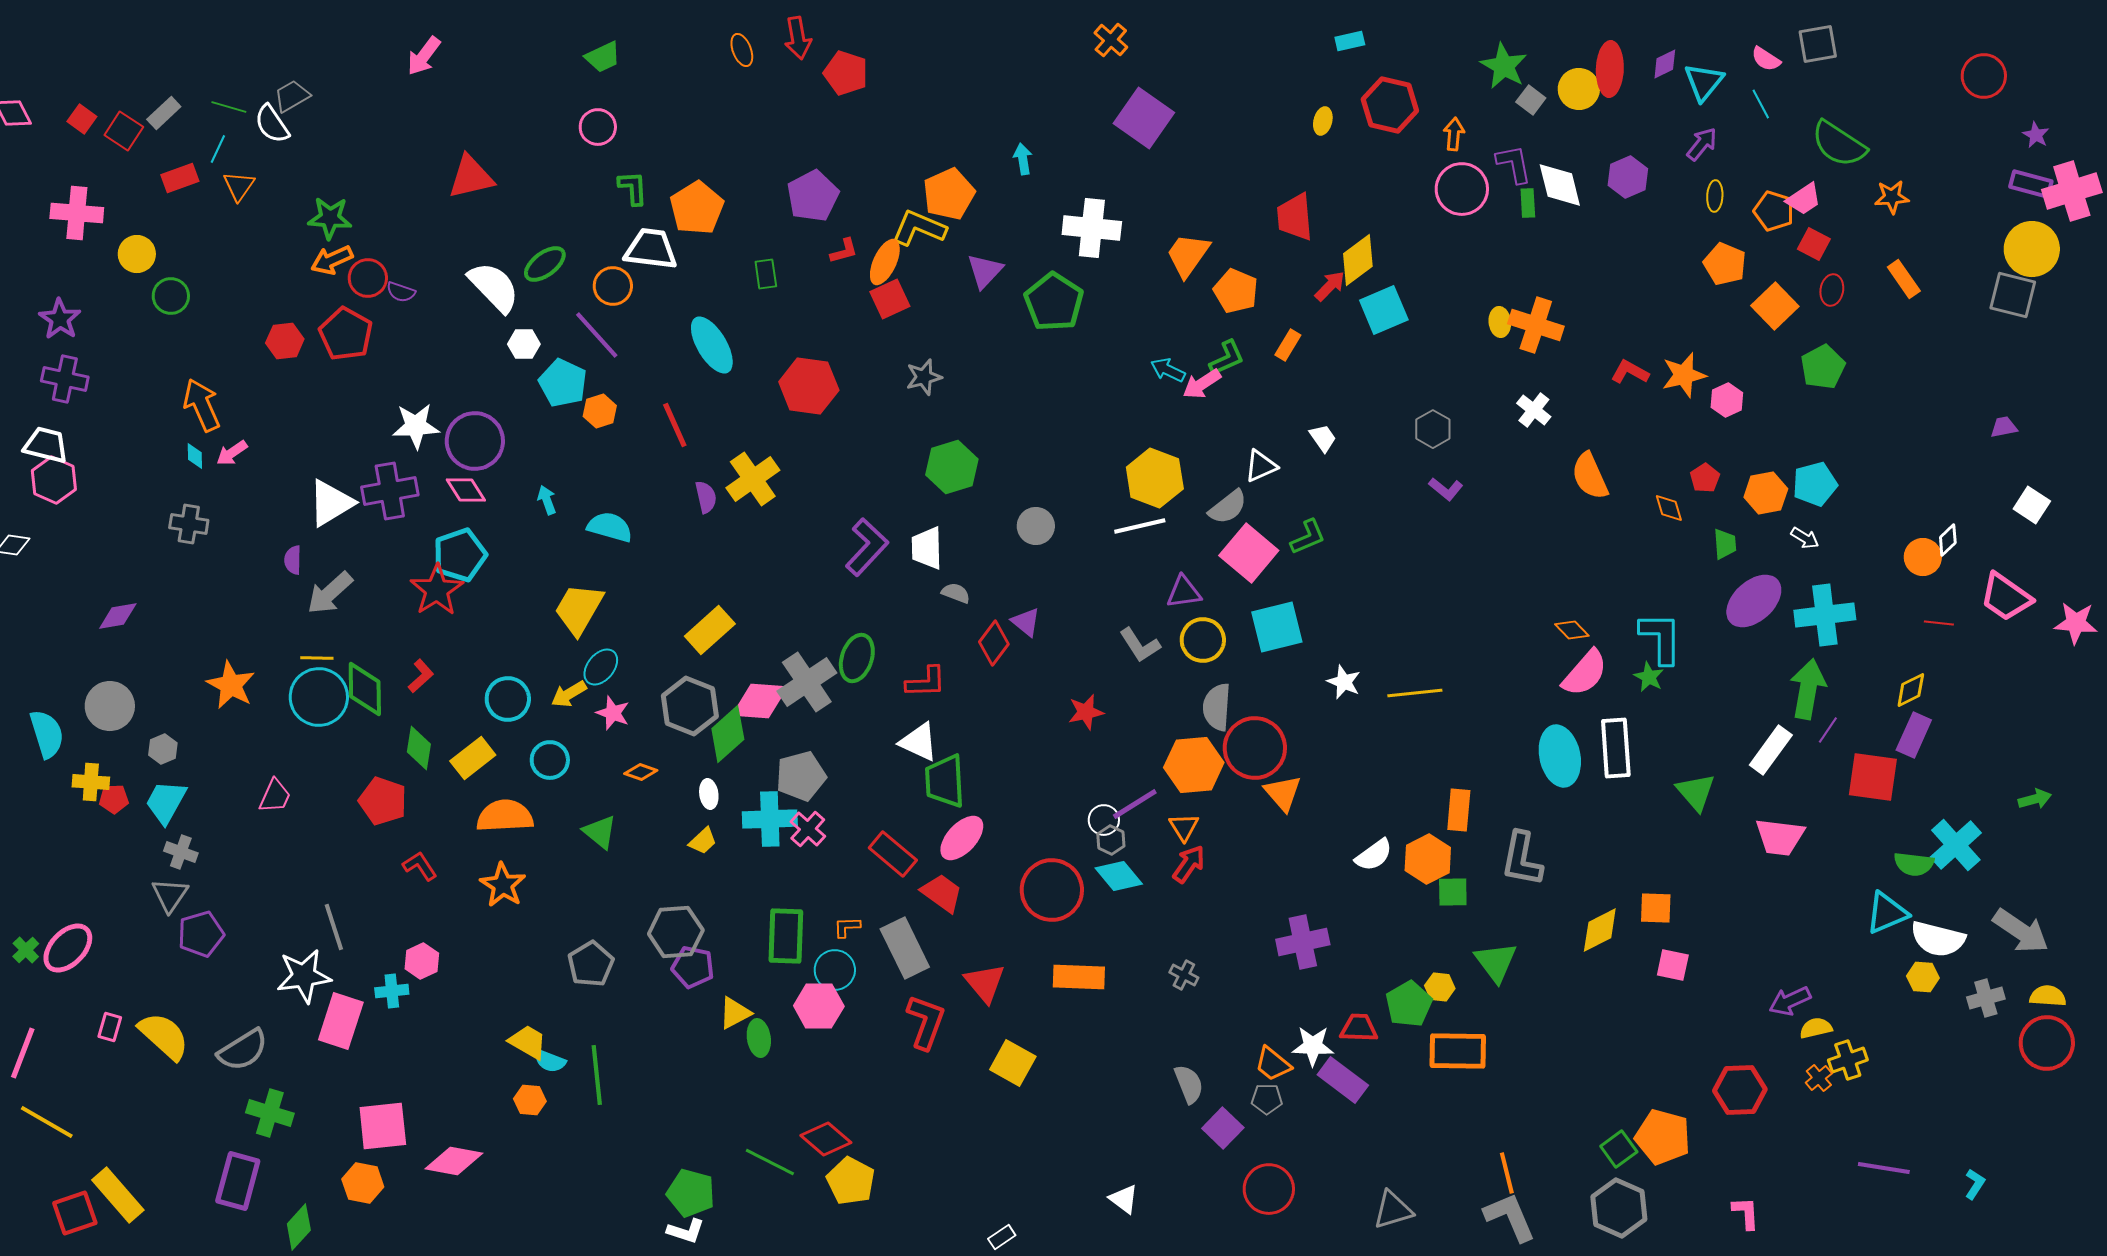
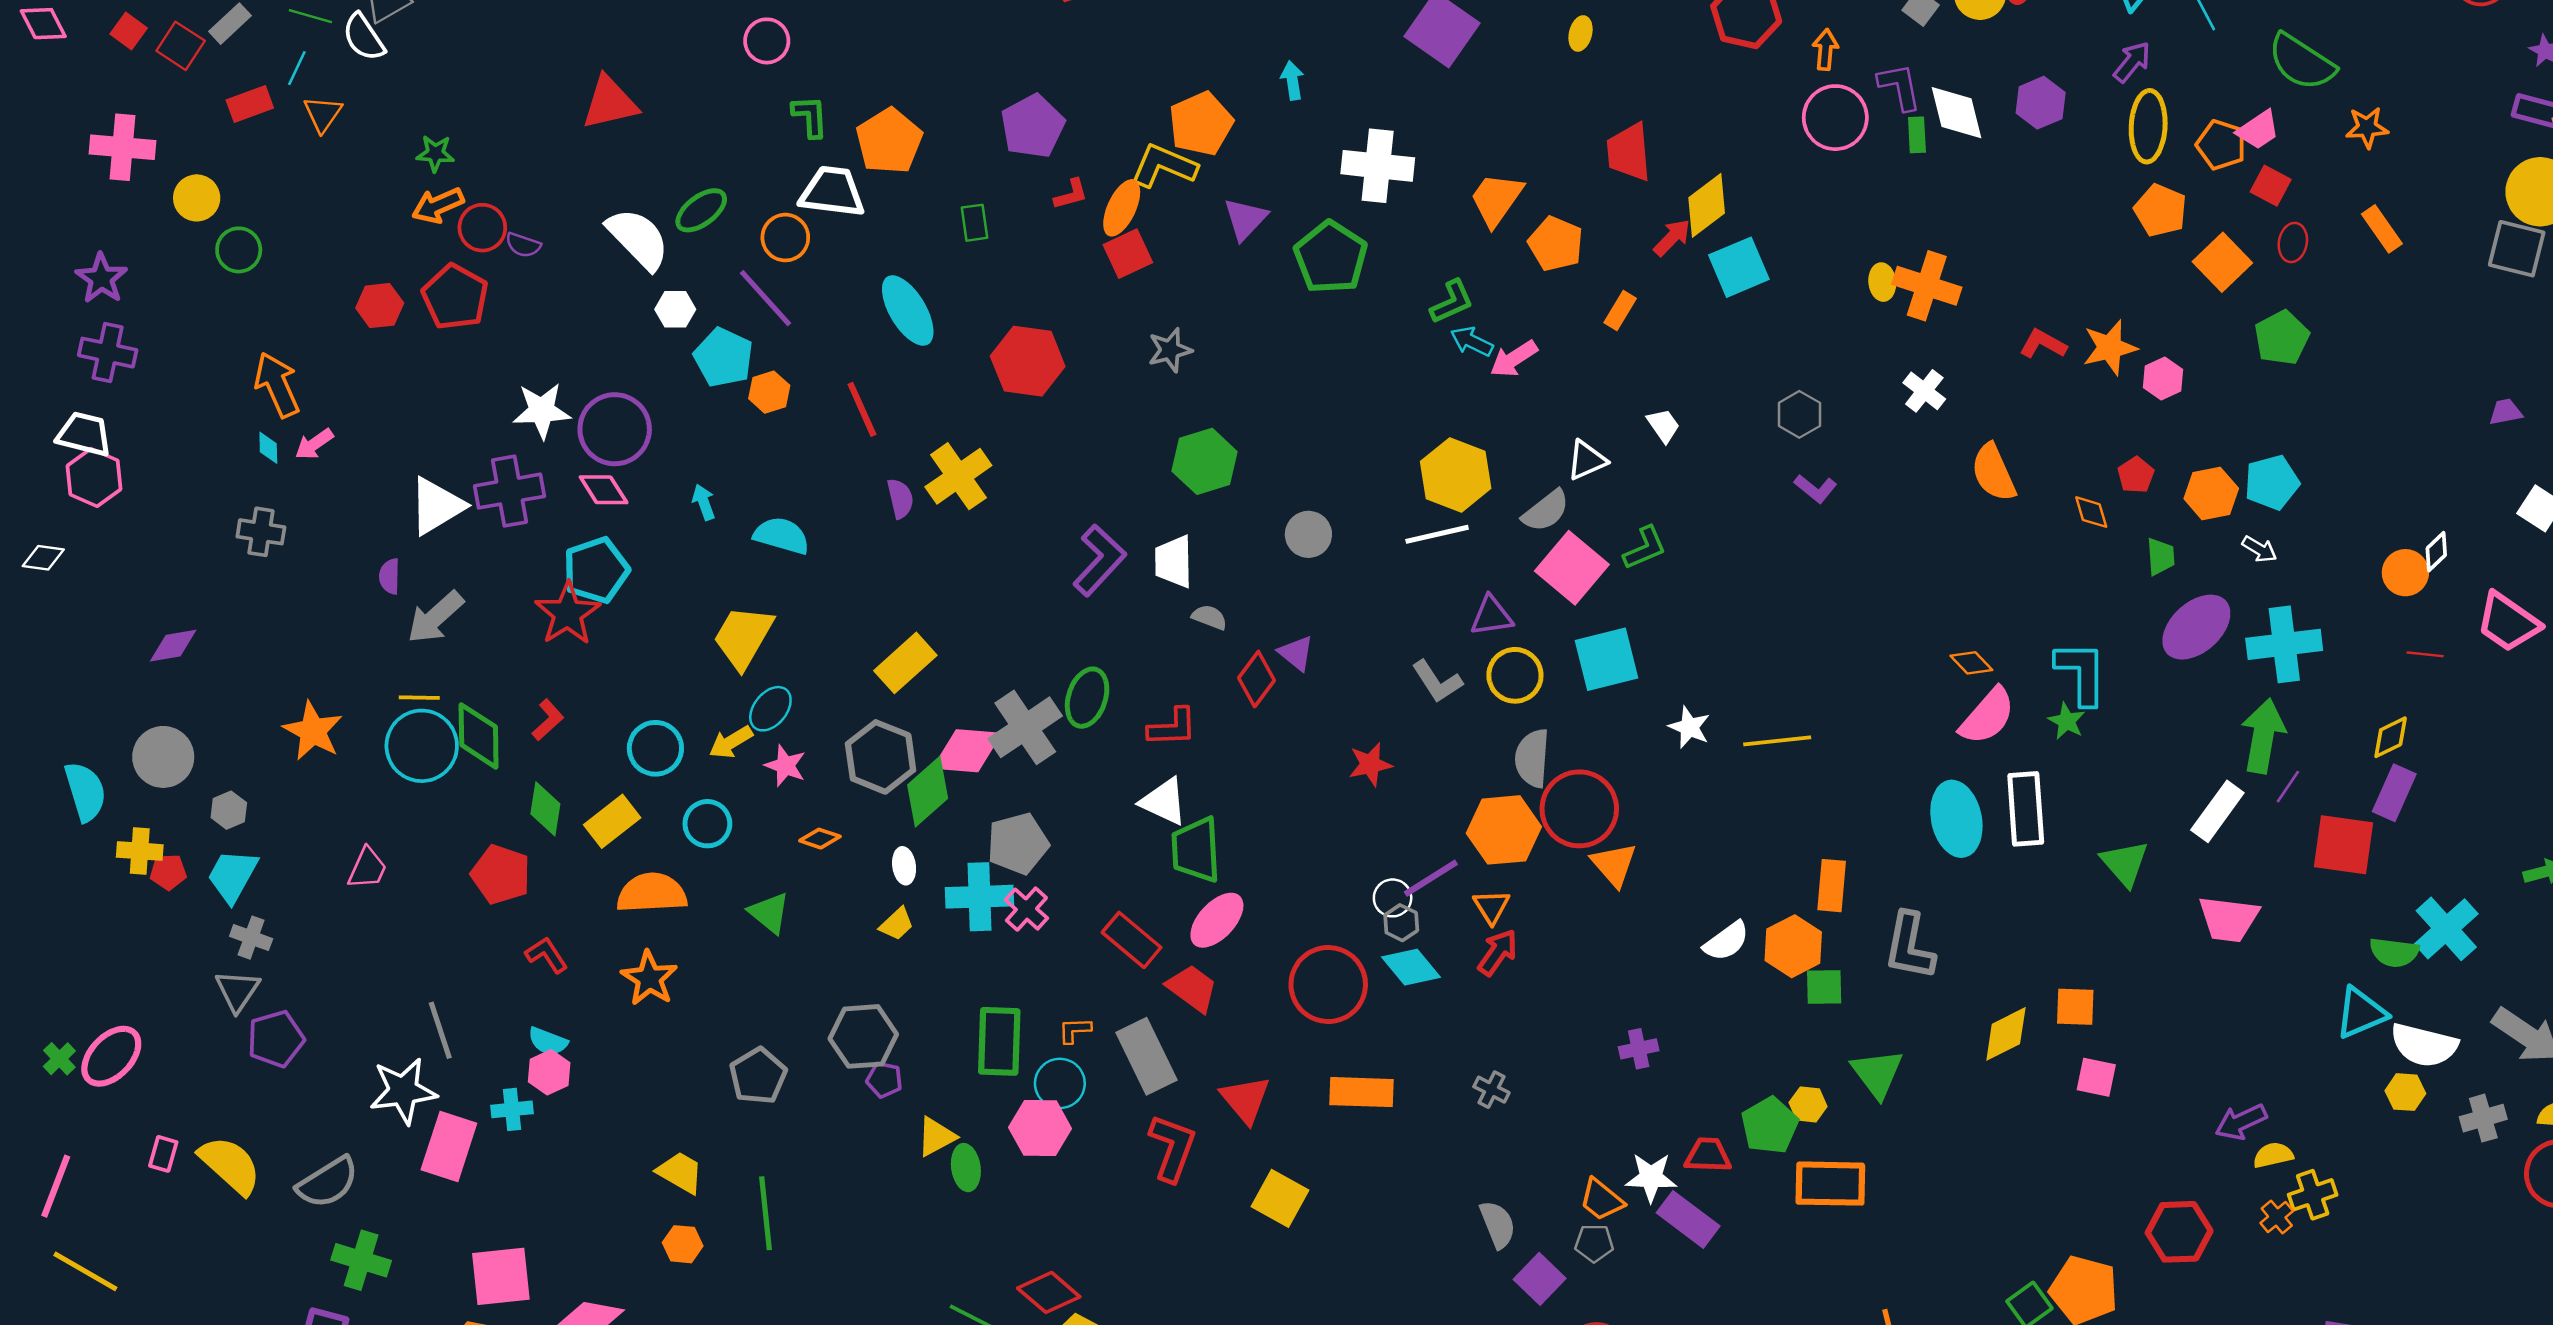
yellow ellipse: (1323, 121) -> (1581, 33), moved
yellow ellipse: (1715, 196) -> (2148, 126), size x1.8
green star: (330, 218) -> (435, 153), size x0.7
green L-shape: (1227, 358) -> (1452, 302), moved
purple cross: (1303, 942) -> (1639, 1049), size x0.6
purple pentagon: (693, 967) -> (884, 1080), size x0.7
cyan semicircle: (550, 1061) -> (548, 1041), moved

